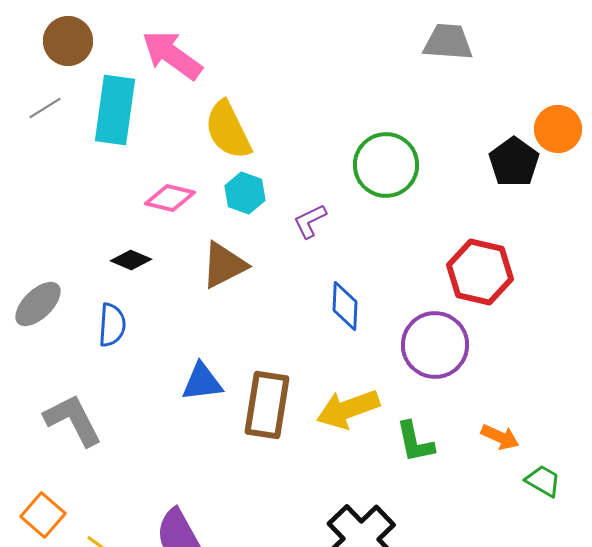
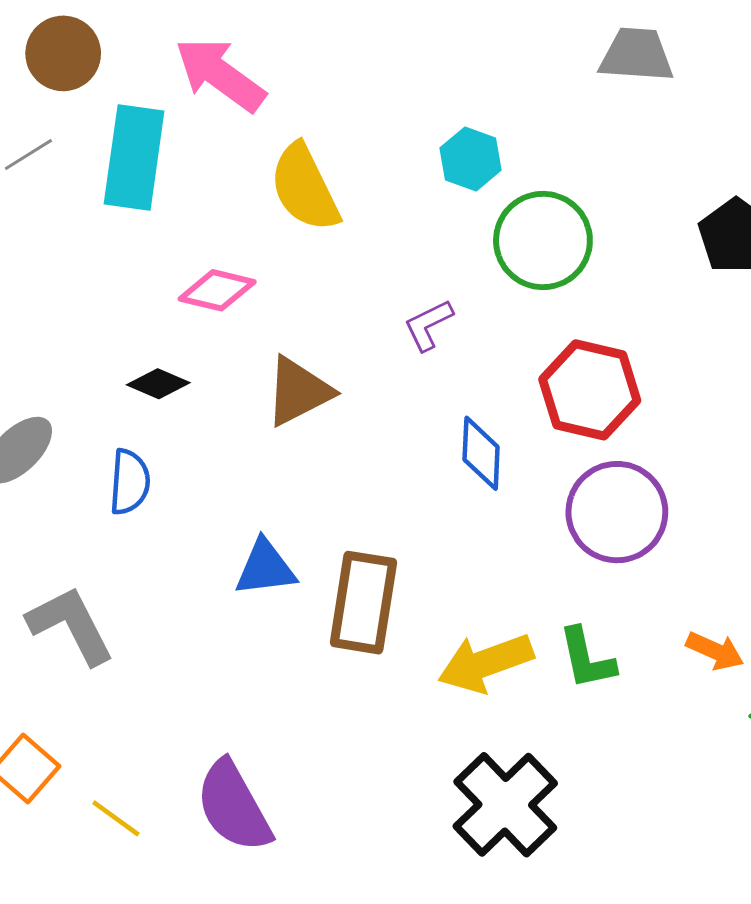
cyan hexagon: (245, 193) -> (471, 159), moved
red hexagon: (480, 272) -> (590, 390), moved
yellow arrow: (348, 409) -> (486, 663), moved

